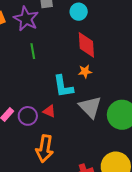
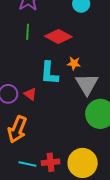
red diamond: (86, 45) -> (58, 36), moved, turned -72
gray triangle: (90, 107) -> (87, 84), moved

